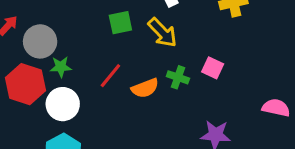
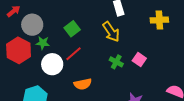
green square: (120, 23) -> (72, 29), moved, turned -35
orange semicircle: (145, 88) -> (83, 84), moved
white circle: (63, 104) -> (52, 64), moved

